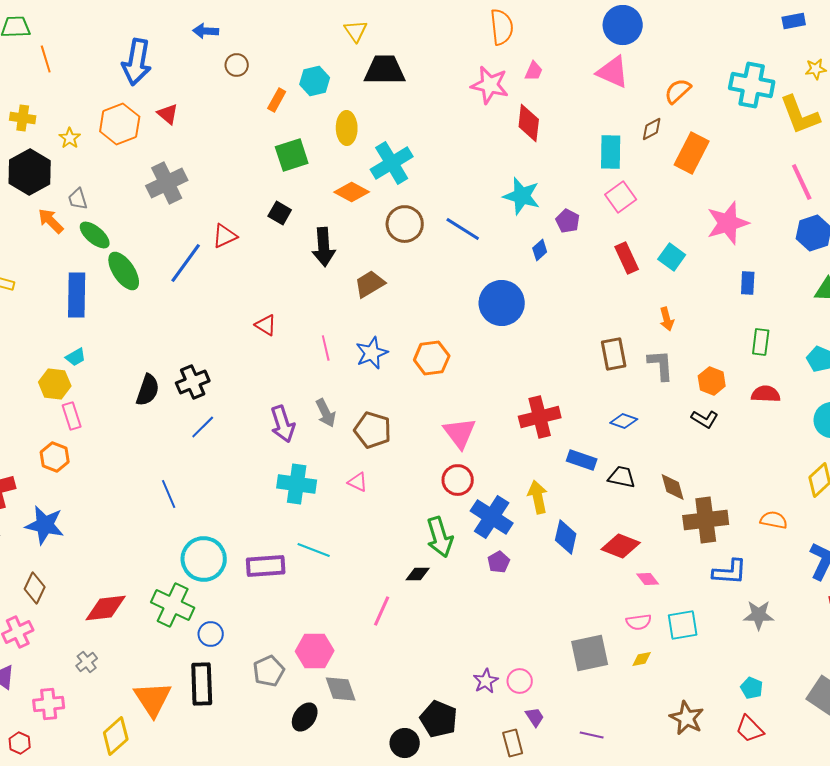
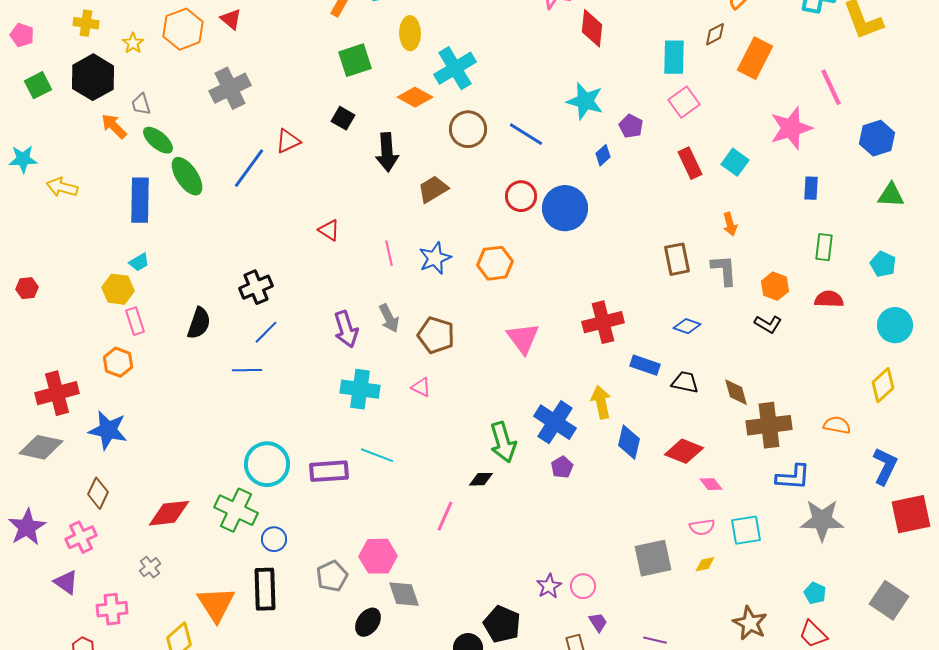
pink line: (802, 182) -> (831, 87), moved
black semicircle: (148, 390) -> (199, 323), moved
red circle: (458, 480) -> (521, 196), moved
blue line: (169, 494) -> (247, 370), moved, turned -68
gray star: (759, 615) -> (822, 520), size x1.4

